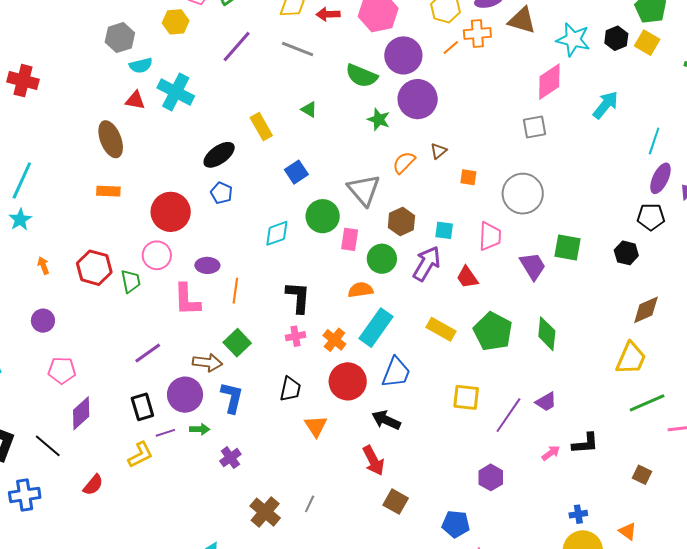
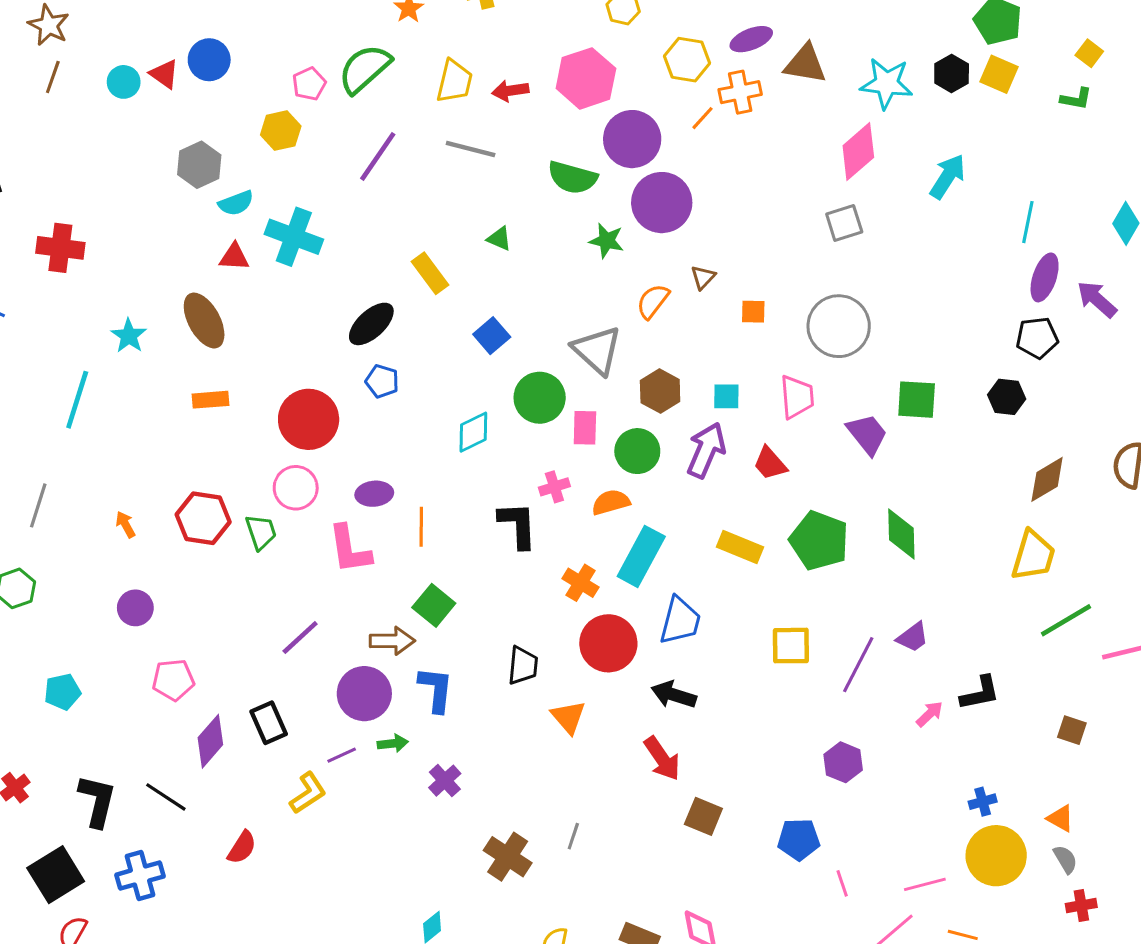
cyan star: (20, 220) -> (129, 336), moved
pink cross: (296, 336) -> (554, 487), moved
black rectangle: (142, 407) -> (269, 723), moved

